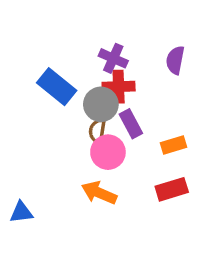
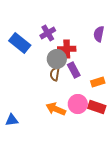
purple cross: (113, 58) -> (48, 33), moved, turned 35
blue rectangle: (57, 87) -> (20, 43), moved
pink circle: (108, 152) -> (78, 104), moved
red rectangle: (172, 189) -> (97, 107), turned 36

